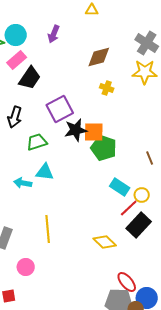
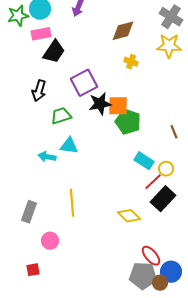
pink rectangle: (17, 60) -> (41, 34), turned 30

